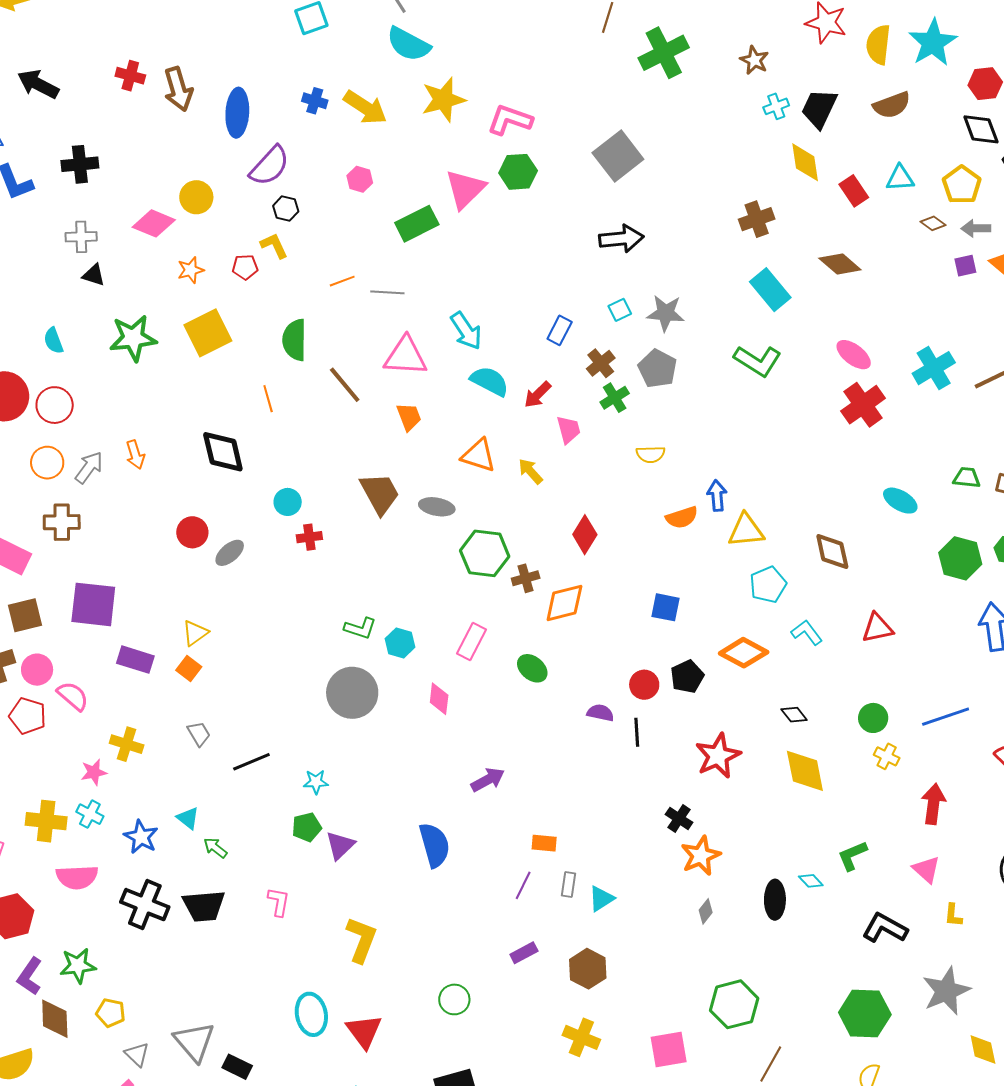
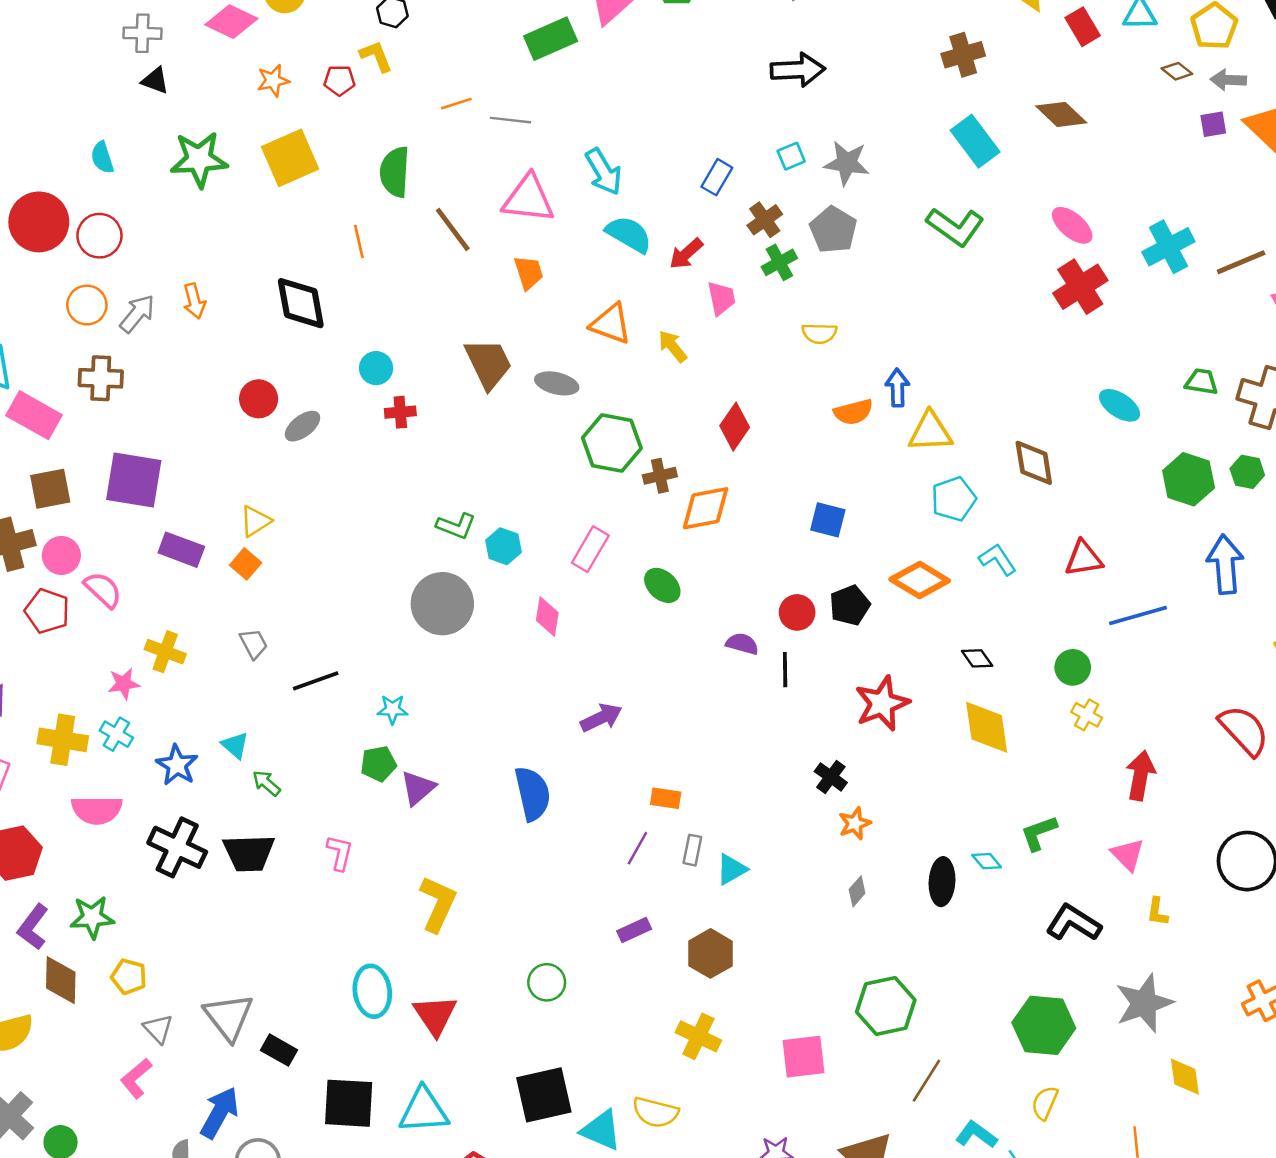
blue line: (946, 717) -> (1138, 616), moved
orange star: (701, 856) -> (855, 823), size x0.7

